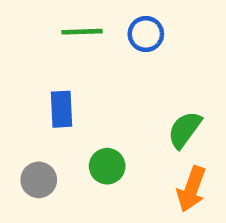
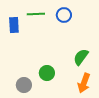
blue rectangle: (62, 109) -> (14, 25), moved
gray circle: (39, 180) -> (24, 85), moved

